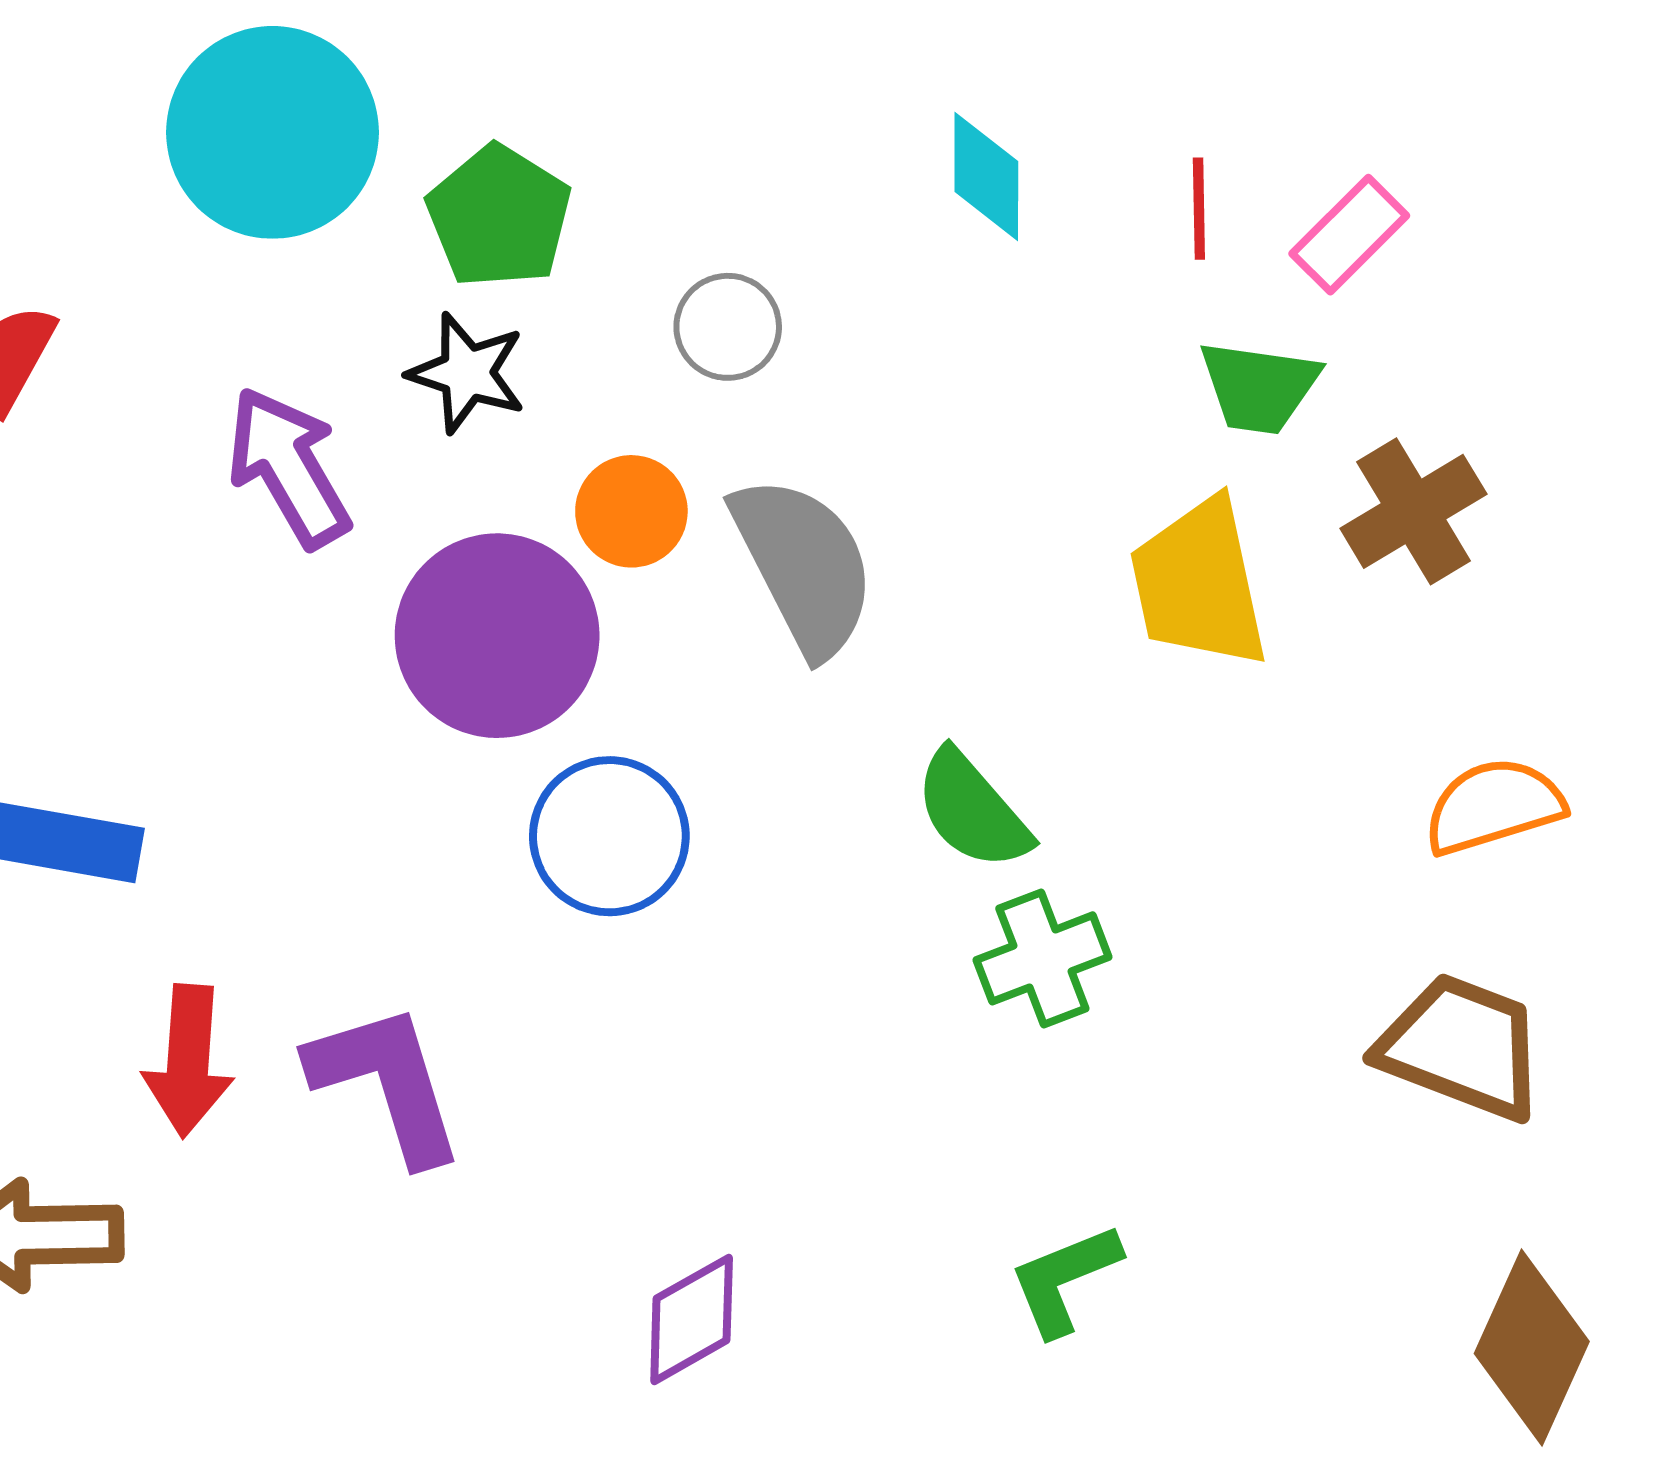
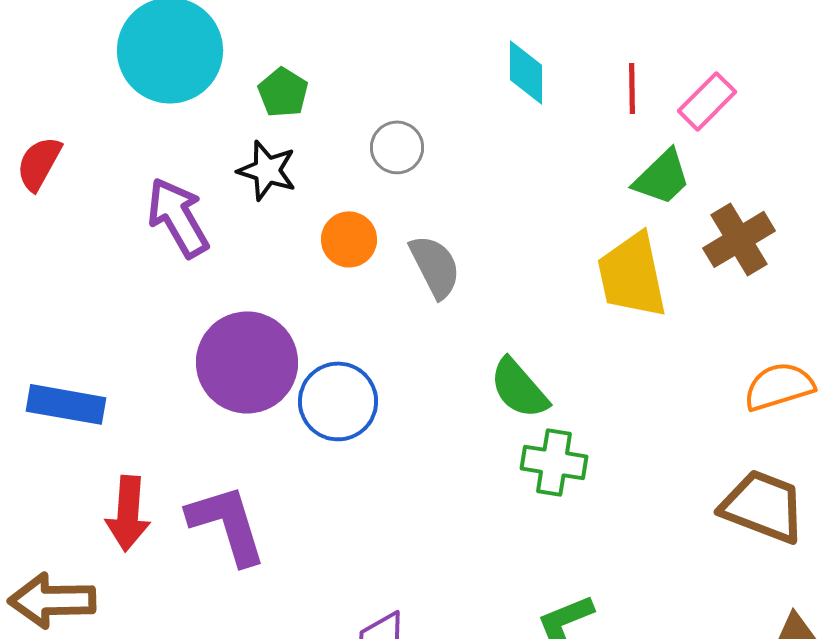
green pentagon: (499, 217) -> (283, 92), size x0.7
green trapezoid: (1259, 387) -> (662, 177), turned -52
gray semicircle: (804, 565) -> (435, 266), size x0.7
purple circle: (497, 636) -> (247, 362), moved
green cross: (1042, 958) -> (554, 462), turned 30

